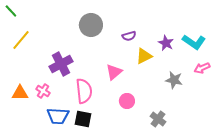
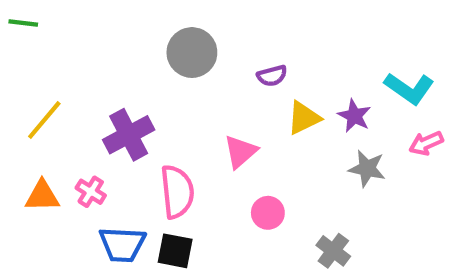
green line: (11, 11) -> (23, 23), turned -40
yellow line: (21, 40) -> (44, 120), moved
purple star: (166, 43) -> (354, 116), moved

